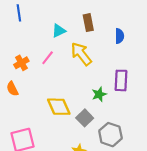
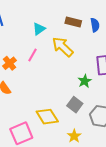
brown rectangle: (88, 23) -> (73, 22), moved, turned -56
yellow diamond: (59, 107) -> (47, 117), moved

